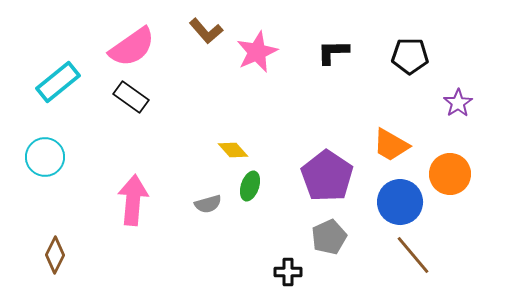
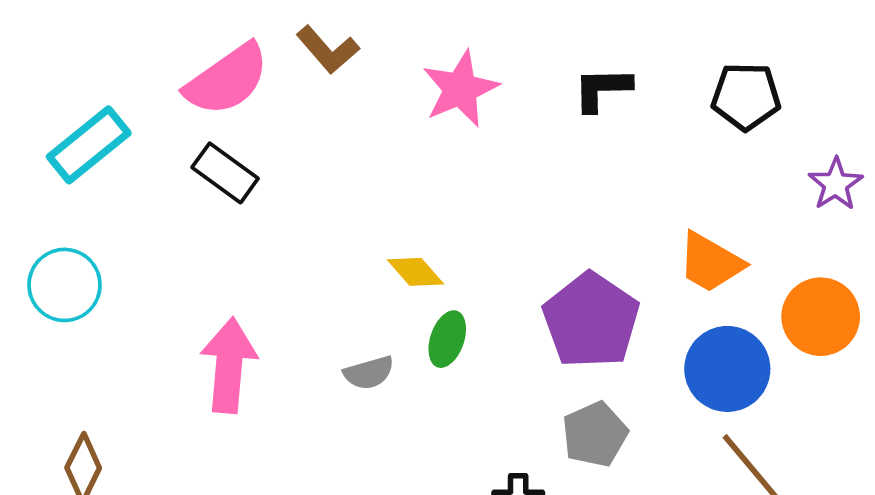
brown L-shape: (206, 31) -> (328, 50), moved

